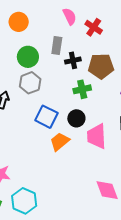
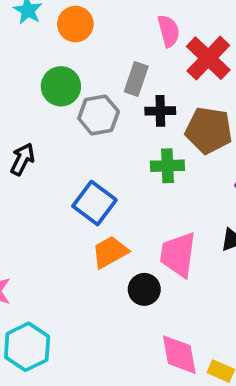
red cross: (94, 27) -> (208, 58), size x1.4
green circle: (28, 57) -> (61, 86), moved
gray hexagon: (30, 83) -> (99, 115), moved
black circle: (76, 118) -> (144, 289), moved

